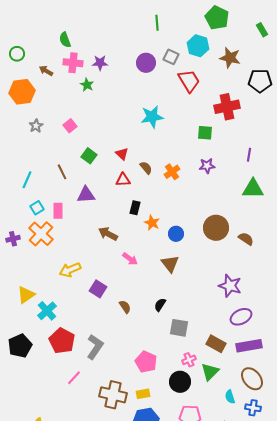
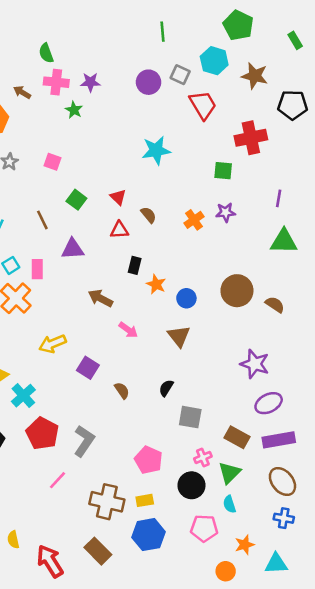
pink square: (70, 126) -> (52, 162), turned -32
orange cross: (172, 172) -> (194, 220), moved
cyan semicircle: (230, 397) -> (229, 504), moved

